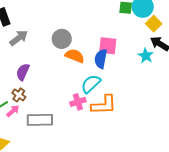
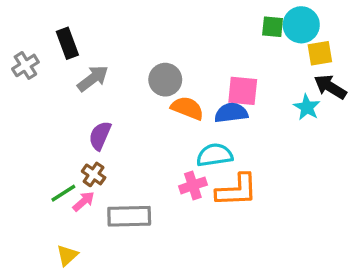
yellow square: (154, 24) -> (320, 53), turned 35
blue semicircle: (101, 59) -> (231, 113), turned 72
cyan semicircle: (91, 84) -> (215, 155), turned 35

